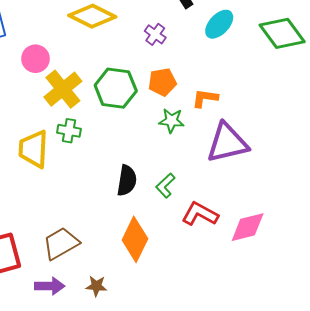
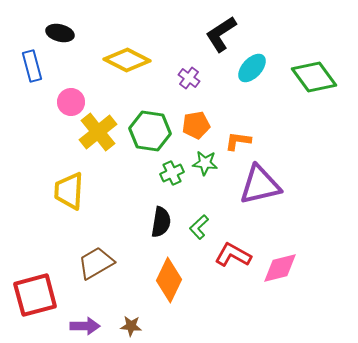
green cross: (69, 131) -> (172, 173), moved, turned -35
brown trapezoid: (61, 243) -> (96, 263), moved

